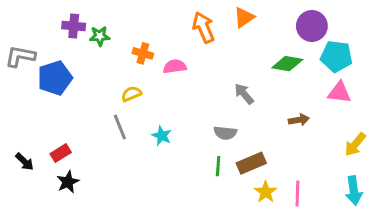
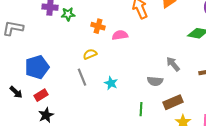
blue pentagon: (55, 78) -> (37, 67), moved
gray arrow: (244, 94) -> (173, 64), moved
black arrow: (25, 162) -> (16, 92), moved
green line: (218, 166) -> (141, 109), moved

